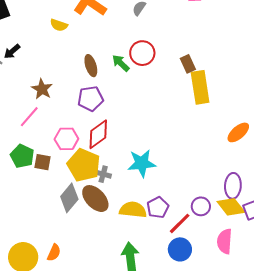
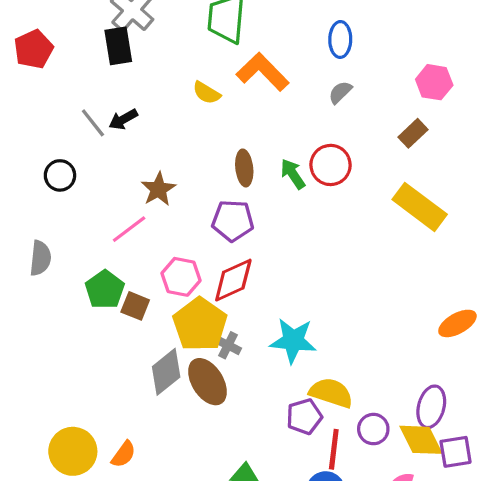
brown rectangle: (188, 64) -> (413, 133), moved, turned 60
yellow rectangle: (200, 87) -> (420, 207), moved, turned -56
yellow semicircle: (133, 210) -> (331, 393), moved
red line: (180, 223) -> (334, 449), turned -50

